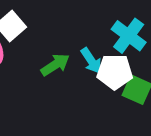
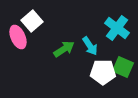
white pentagon: (115, 72) -> (103, 72), moved

